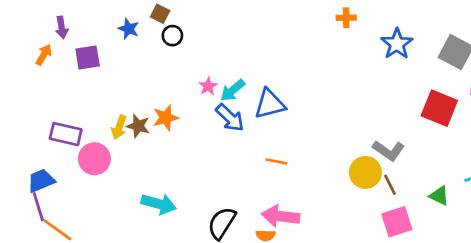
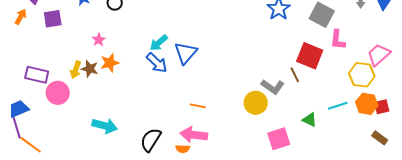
pink star: (208, 86) -> (99, 40), moved
blue triangle: (270, 104) -> (186, 53), turned -35
orange line: (276, 161) -> (198, 106), moved
brown line: (390, 185) -> (295, 75), moved

